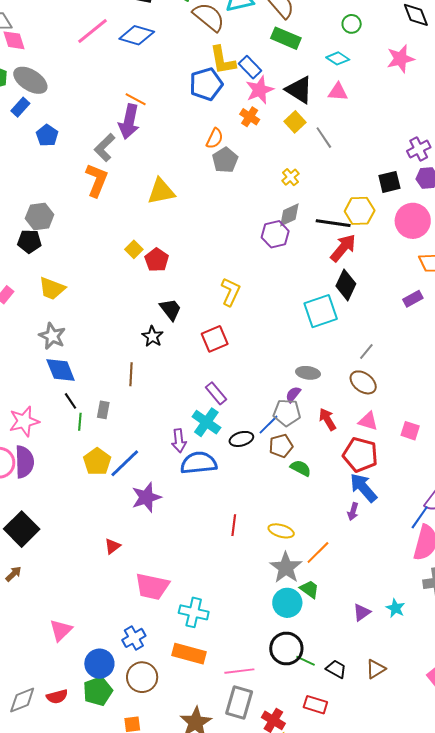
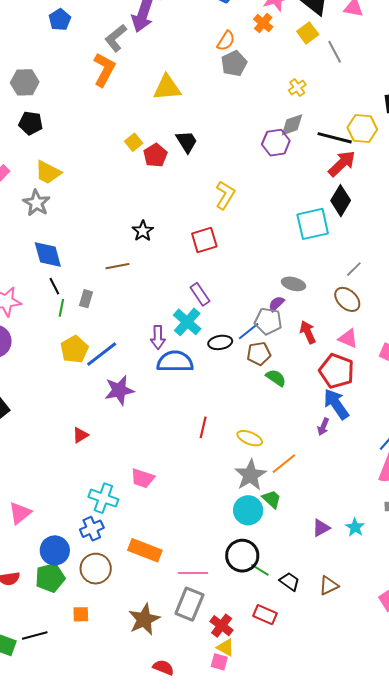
gray hexagon: (40, 216) -> (25, 82), moved
black trapezoid: (171, 309) -> (187, 142), moved
gray star: (52, 336) -> (36, 203), moved
brown line: (131, 374) -> (117, 266), turned 70
pink trapezoid: (152, 587) -> (142, 478), moved, size x0.7
cyan cross: (194, 612) -> (103, 498), moved

